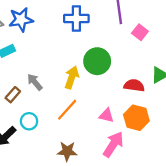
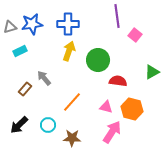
blue cross: (76, 18) -> (68, 24), moved
yellow arrow: (72, 77) -> (69, 51), moved
red semicircle: (134, 85) -> (118, 81), moved
cyan circle: (29, 121) -> (48, 125), moved

